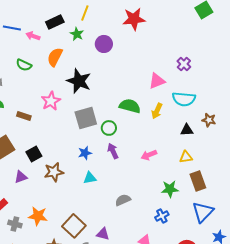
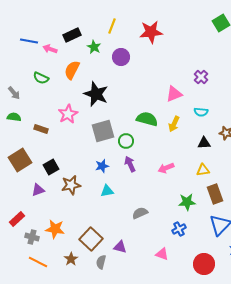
yellow line: (85, 13) -> (112, 26), moved
cyan semicircle: (184, 99) -> (201, 112), size x0.6

